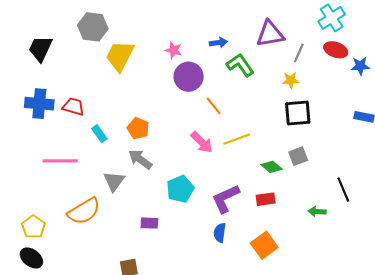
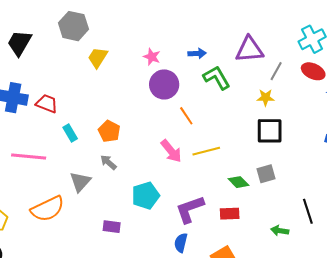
yellow trapezoid: (120, 56) -> (98, 57), size x0.7
gray arrow: (140, 159) -> (108, 162), size x0.7

